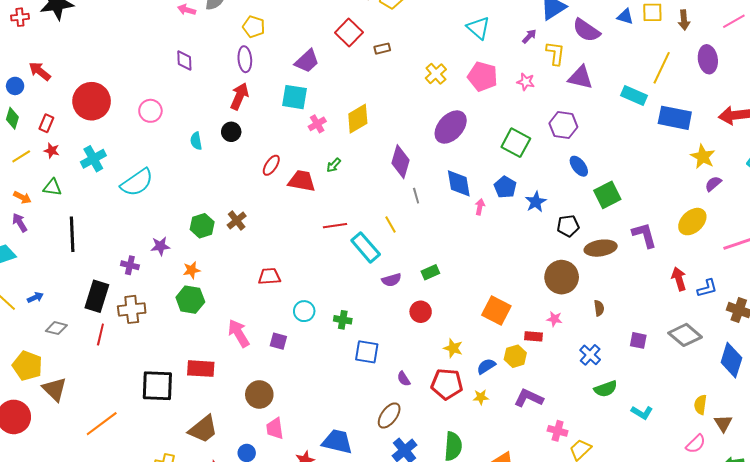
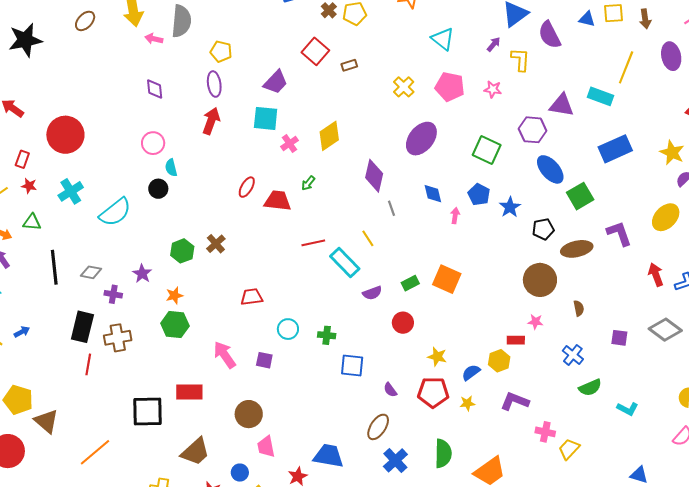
purple semicircle: (586, 30) -> (550, 35), turned 32
purple triangle: (580, 77) -> (562, 105), moved
pink circle: (150, 111) -> (153, 143), moved
blue rectangle: (675, 118) -> (615, 149), moved, turned -32
black circle: (231, 132) -> (158, 189), moved
blue ellipse: (579, 166) -> (550, 169), size x1.4
blue diamond: (459, 183) -> (433, 194), size x0.7
purple star: (160, 246) -> (142, 274), turned -30
orange square: (496, 311) -> (447, 279), moved
gray diamond: (56, 328) -> (91, 272), moved

